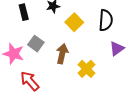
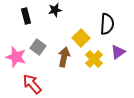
yellow square: (74, 22) -> (81, 38), moved
yellow cross: (86, 69) -> (94, 59), moved

